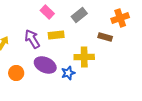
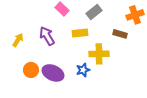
yellow rectangle: (56, 35) -> (80, 33), moved
purple ellipse: (45, 65) -> (53, 73), moved

